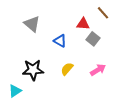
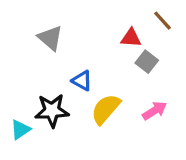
blue triangle: (60, 41) -> (82, 81), moved
yellow semicircle: (67, 69) -> (106, 109), size x1.5
cyan triangle: (15, 91) -> (20, 130), moved

